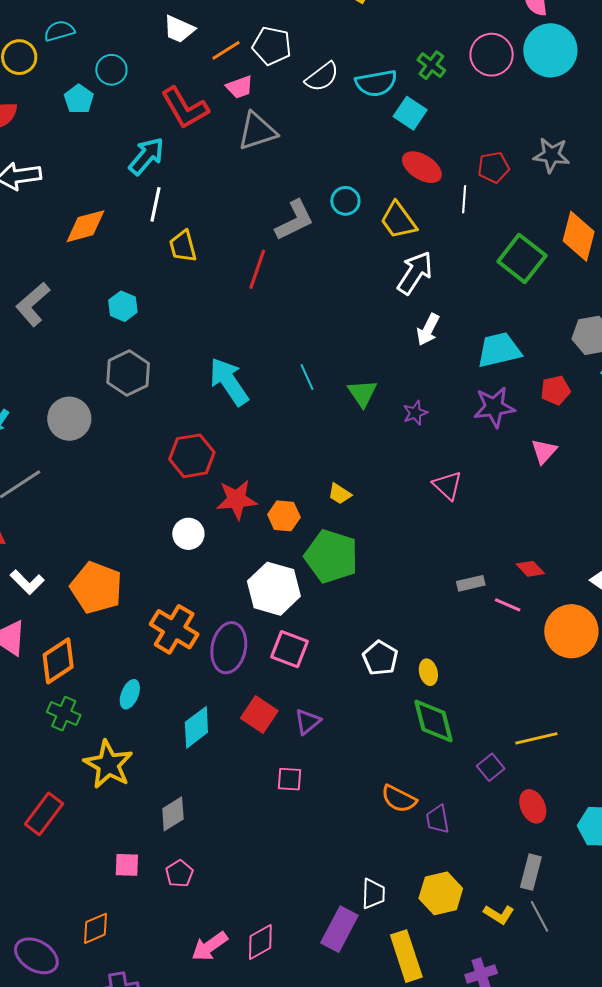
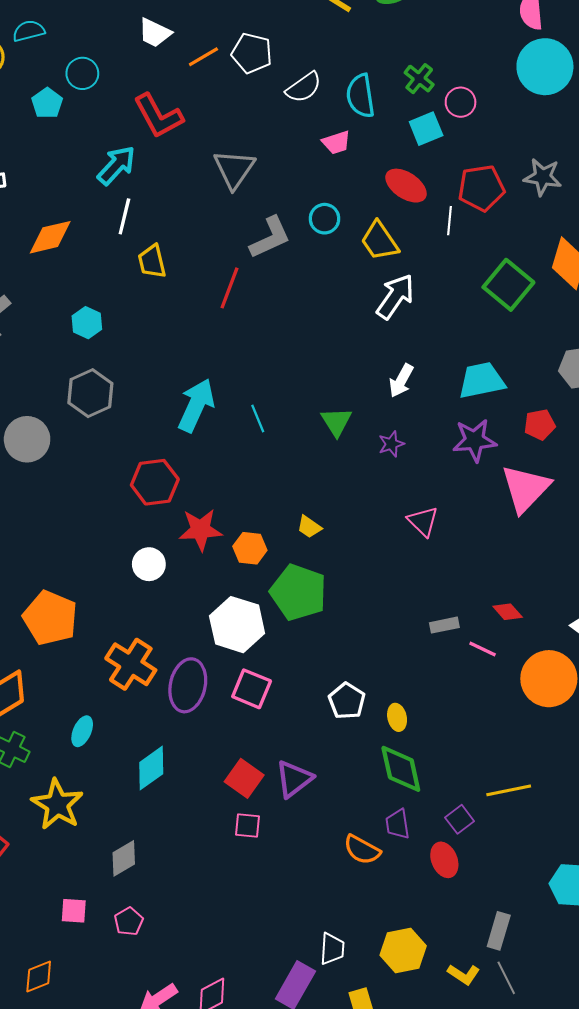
pink circle: (492, 55) -> (461, 102), moved, size x0.7
cyan semicircle: (376, 83) -> (360, 96), turned 90
pink trapezoid: (240, 87) -> (336, 142), moved
cyan square: (410, 113) -> (426, 129), moved, turned 32
gray triangle: (257, 131) -> (234, 169), moved, turned -39
red pentagon: (493, 167) -> (481, 188), size x1.4
white arrow: (428, 330) -> (401, 381), moved
cyan line: (307, 377) -> (258, 419), moved
cyan arrow: (229, 382) -> (196, 405), turned 57
pink triangle: (544, 451) -> (526, 488), size x1.8
red square: (259, 714) -> (244, 778), moved
purple triangle: (308, 722) -> (294, 779), moved, size x1.4
red ellipse: (533, 806) -> (444, 860), moved
purple trapezoid: (438, 819) -> (398, 824), moved

